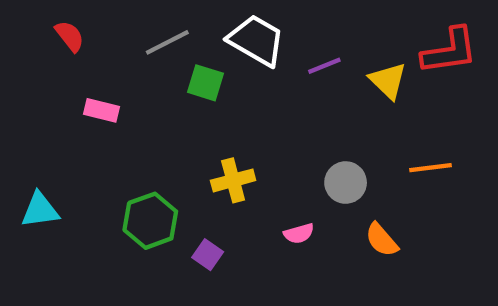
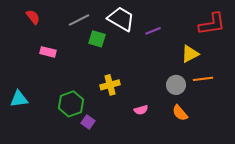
yellow triangle: (388, 81) -> (190, 54), moved, turned 48
gray circle: (346, 183) -> (176, 85), moved
purple square: (208, 255) -> (88, 122), moved

